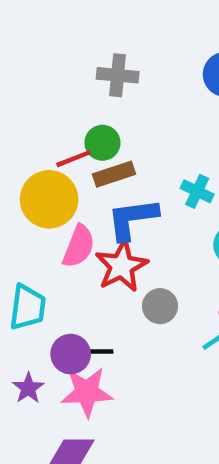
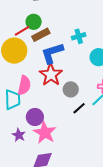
cyan cross: (197, 191) -> (79, 36), turned -32
pink semicircle: (79, 246) -> (24, 85), moved
black line: (98, 352) -> (79, 108), moved, turned -32
pink star: (87, 392) -> (45, 133), turned -30

